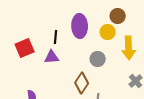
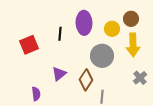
brown circle: (118, 16) -> (131, 19), moved
purple triangle: (52, 57) -> (59, 74), moved, turned -35
gray circle: (98, 59) -> (102, 56), size x1.5

